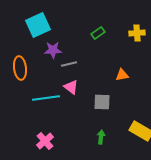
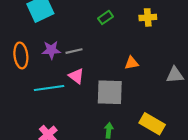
purple star: (53, 50) -> (51, 50), moved
gray square: (102, 102) -> (110, 92), size x1.5

